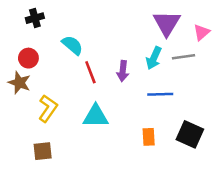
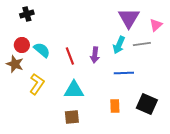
cyan semicircle: (72, 45) -> (42, 50), moved
brown square: (43, 151) -> (72, 117), moved

